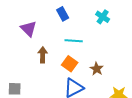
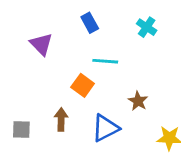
brown arrow: (43, 55) -> (61, 120), moved
orange square: (70, 64) -> (83, 85), moved

